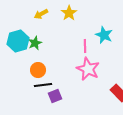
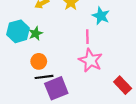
cyan star: (104, 35) -> (101, 16), moved
purple square: (55, 96) -> (56, 88), size x1.6

